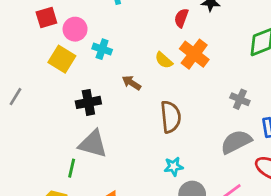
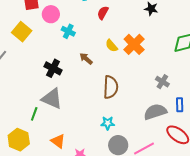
red semicircle: (181, 18) -> (103, 13), moved
yellow square: (62, 59) -> (22, 32), moved
black cross: (88, 102) -> (53, 68), turned 30

